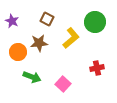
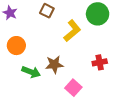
brown star: (39, 43) -> (54, 65), moved
pink square: (63, 84) -> (73, 88), moved

